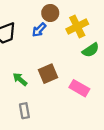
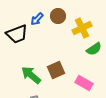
blue arrow: (39, 30) -> (37, 19), moved
green arrow: (20, 79) -> (31, 75), size x1.5

